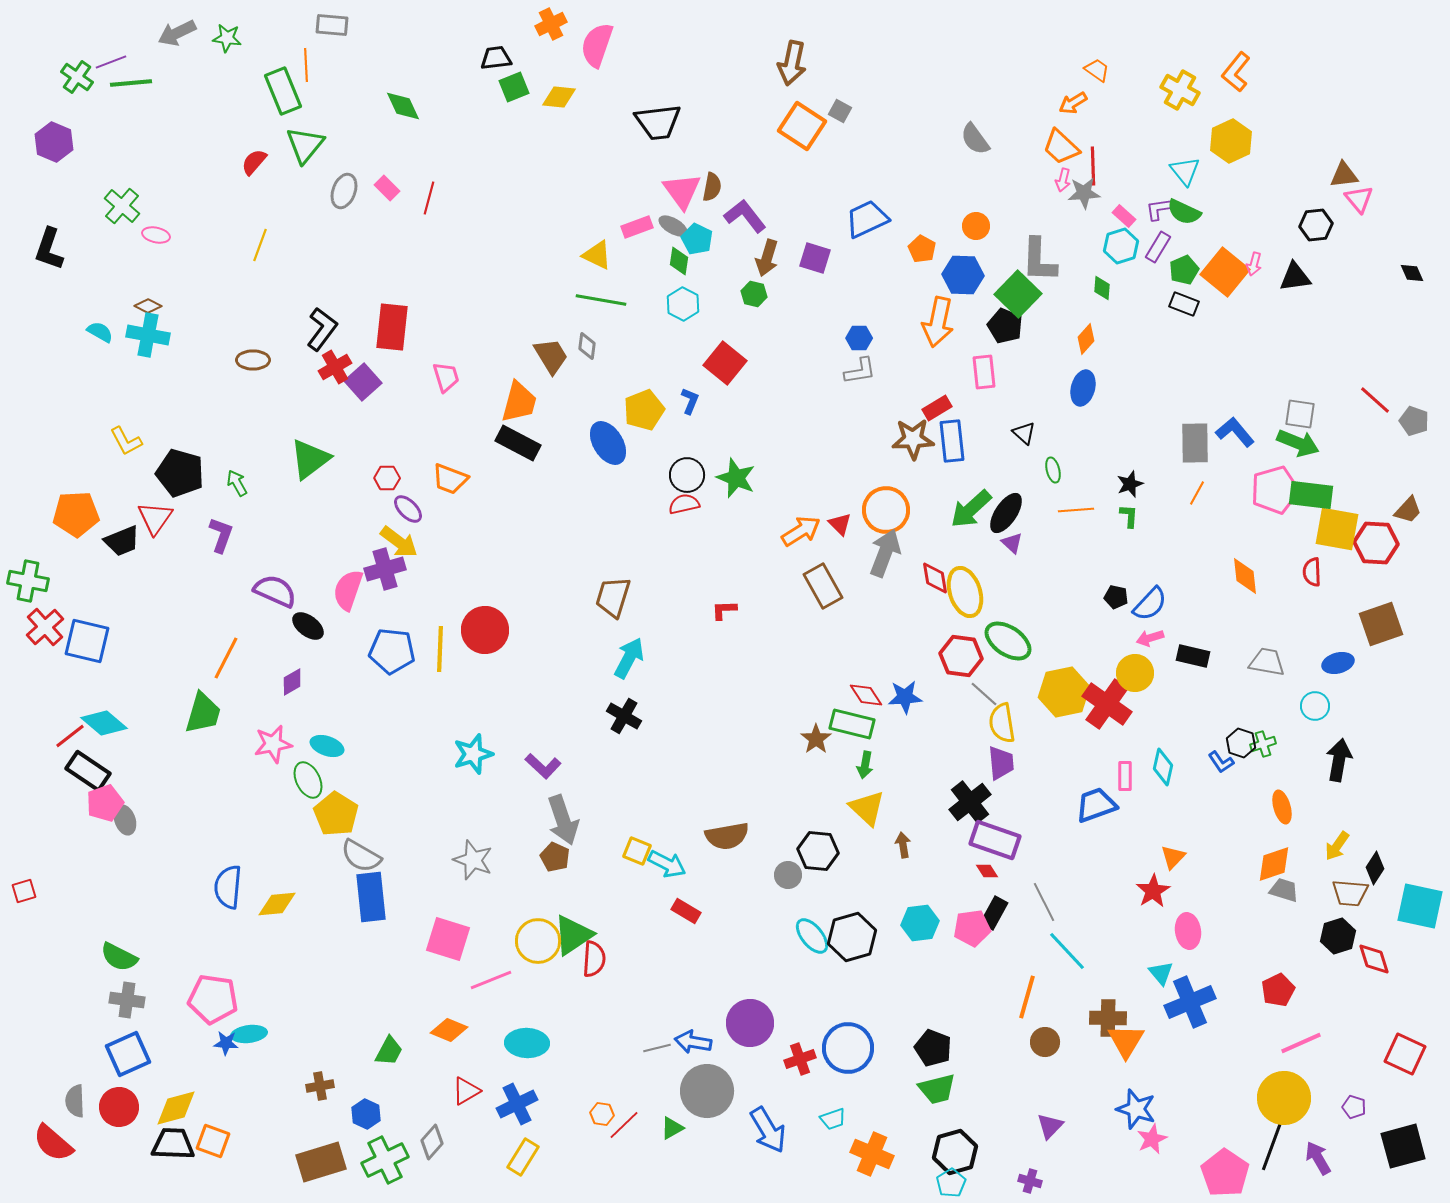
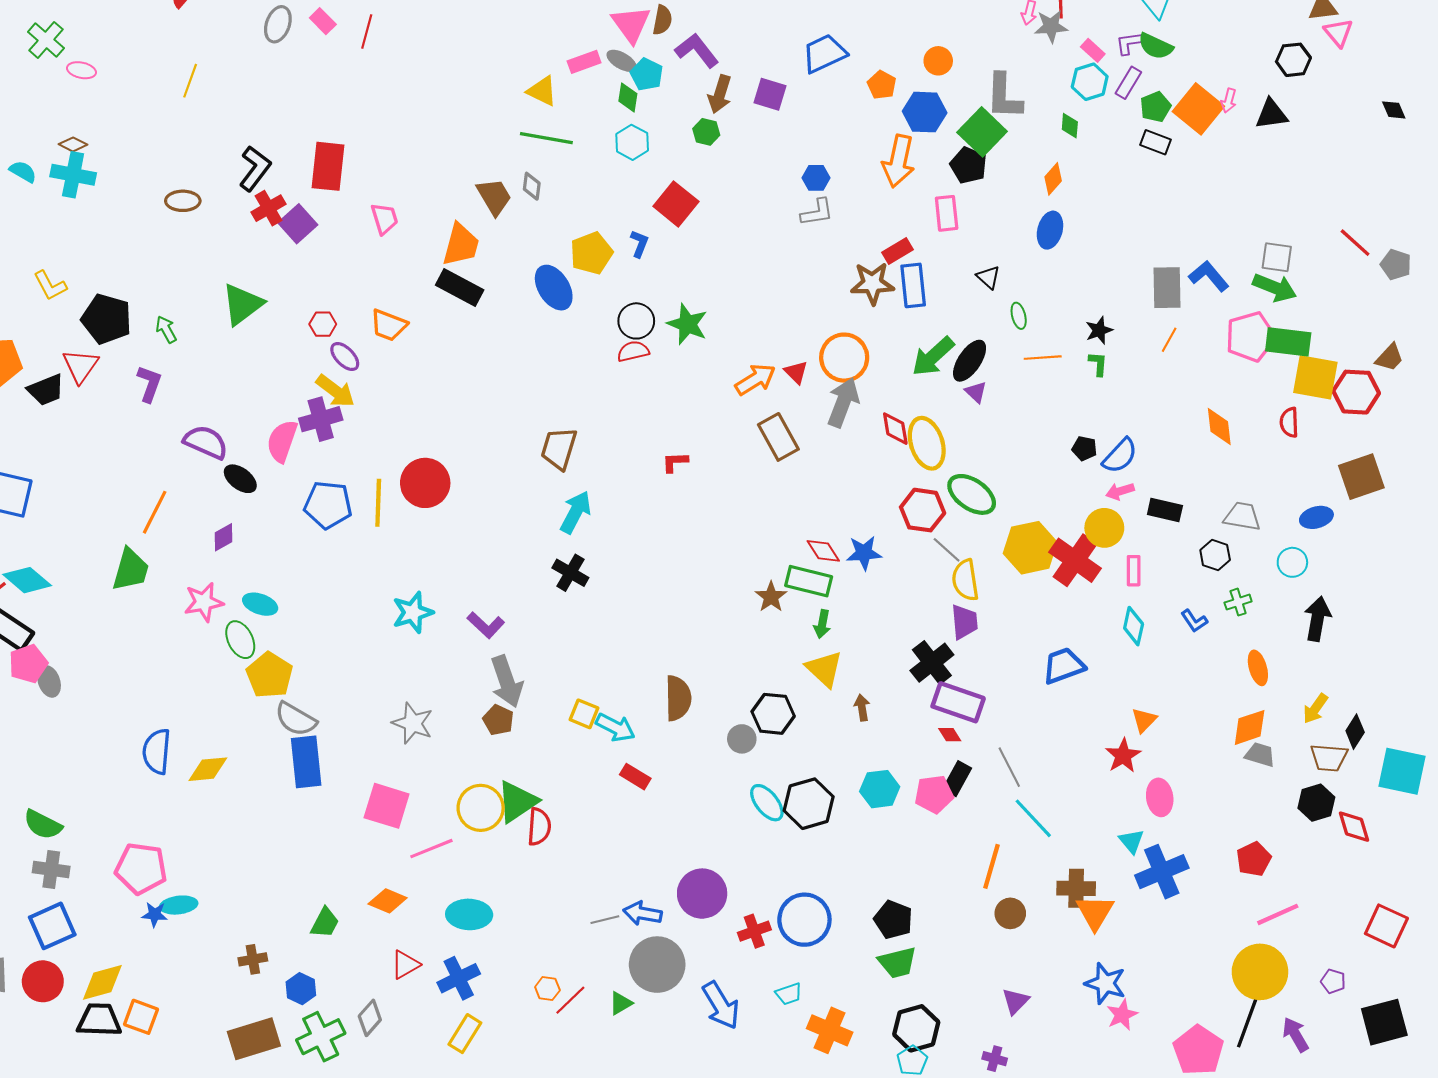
black hexagon: (1241, 743) -> (1215, 555), moved
pink rectangle: (1125, 776) -> (1134, 571), moved
brown semicircle: (727, 836) -> (678, 698), turned -81

